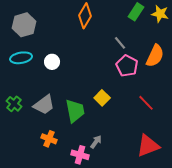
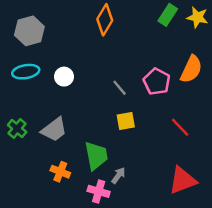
gray line: (120, 43) -> (120, 88), moved
yellow square: (102, 98) -> (126, 121), turned 35
green trapezoid: (75, 111) -> (96, 156), moved

